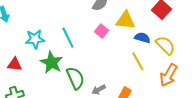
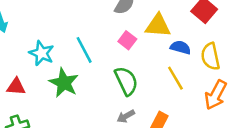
cyan star: (35, 39) -> (42, 53), turned 30
yellow semicircle: (165, 45) -> (210, 56), turned -145
green semicircle: (75, 78) -> (126, 81), moved

